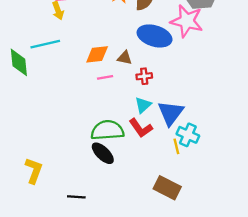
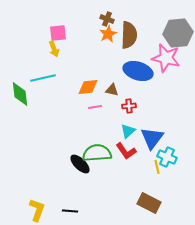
black ellipse: (103, 153) -> (80, 164), moved
yellow L-shape: (34, 170) -> (37, 210), moved

